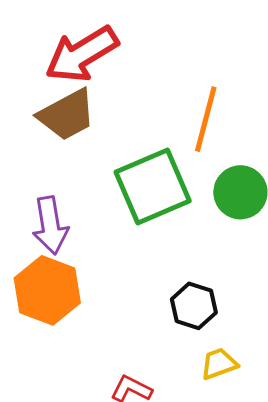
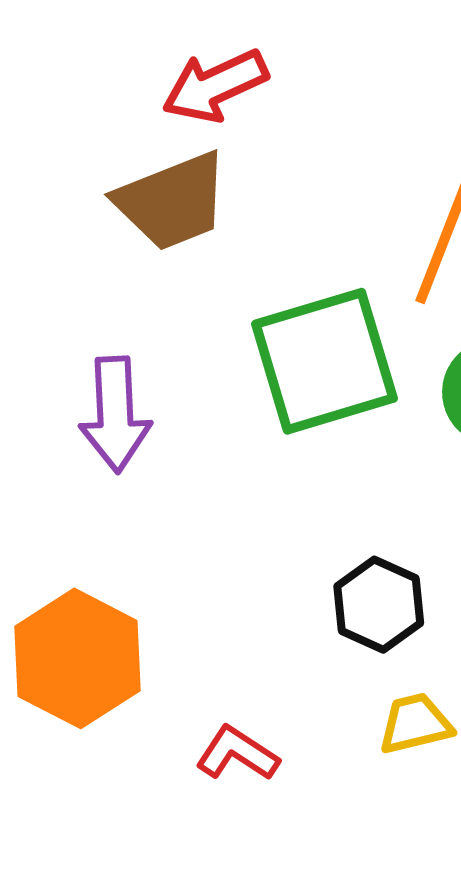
red arrow: (82, 54) -> (215, 86), size x0.7
orange hexagon: (47, 290) -> (78, 658), moved

